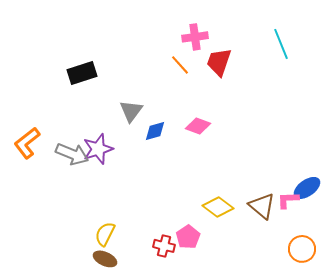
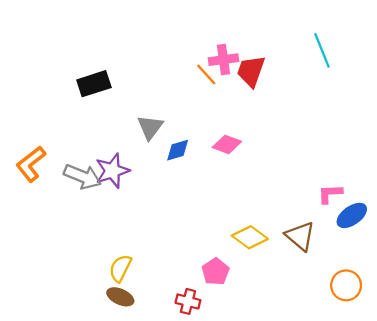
pink cross: (195, 37) -> (223, 60), moved
pink L-shape: (288, 200) -> (330, 194), moved
red cross: (164, 246) -> (188, 301), moved

